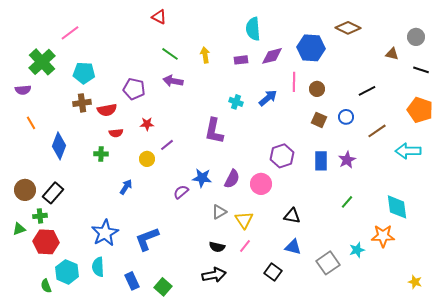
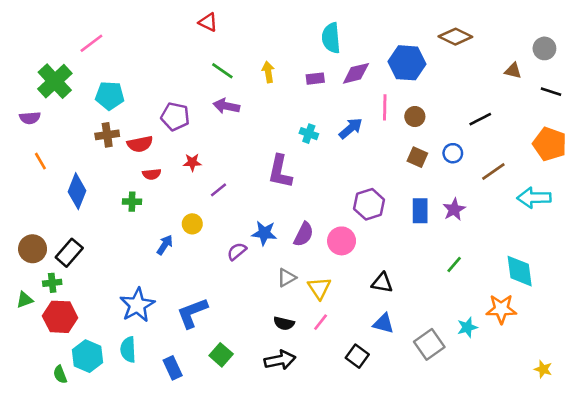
yellow circle: (147, 159) -> (192, 224), moved
green square: (163, 287) -> (221, 355), moved

